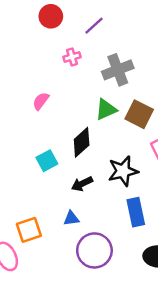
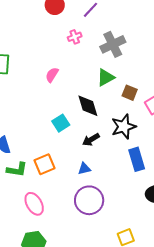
brown square: (139, 114) -> (130, 93), moved, size x0.7
black diamond: (82, 142) -> (88, 106), turned -60
orange square: (29, 230) -> (45, 164), moved
purple circle: (94, 250) -> (89, 200), moved

